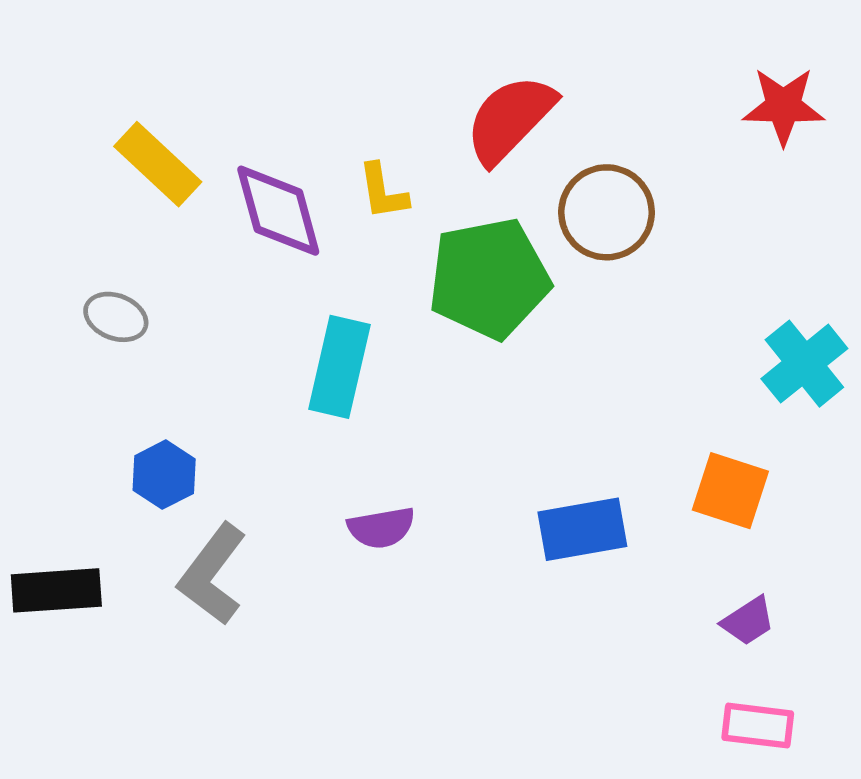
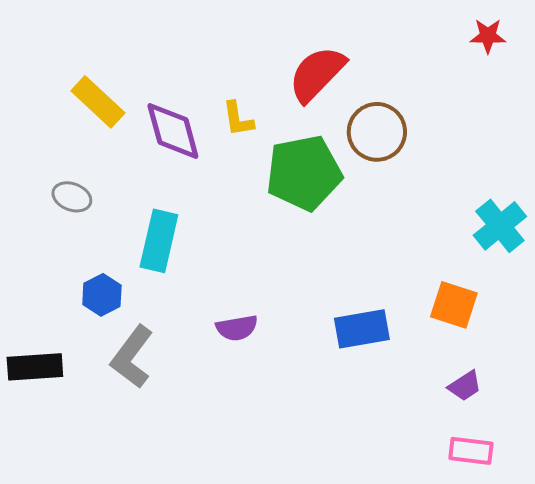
red star: (783, 106) -> (488, 36), moved, size x0.7
cyan rectangle: (339, 367) -> (159, 241), moved

